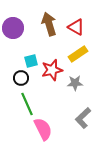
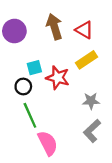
red star: (52, 70) -> (58, 78), turned 30
gray star: (75, 83) -> (91, 101), moved

